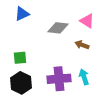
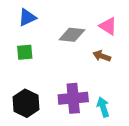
green square: (20, 58) -> (25, 52), moved
cyan arrow: (84, 77) -> (103, 107), moved

